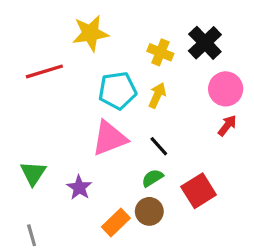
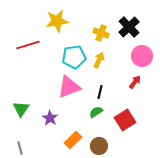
red arrow: (227, 126) -> (135, 82), moved
black line: (159, 146) -> (100, 92), turned 56
brown circle: (149, 211) -> (99, 146), moved

